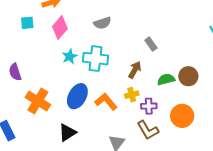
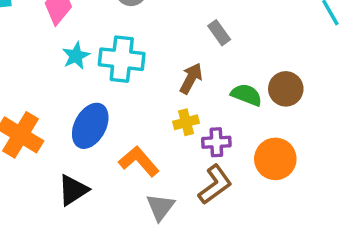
green semicircle: (166, 79) -> (246, 95), turned 36
orange L-shape: (106, 102) -> (139, 161), moved
brown L-shape: (148, 130) -> (215, 185), turned -95

